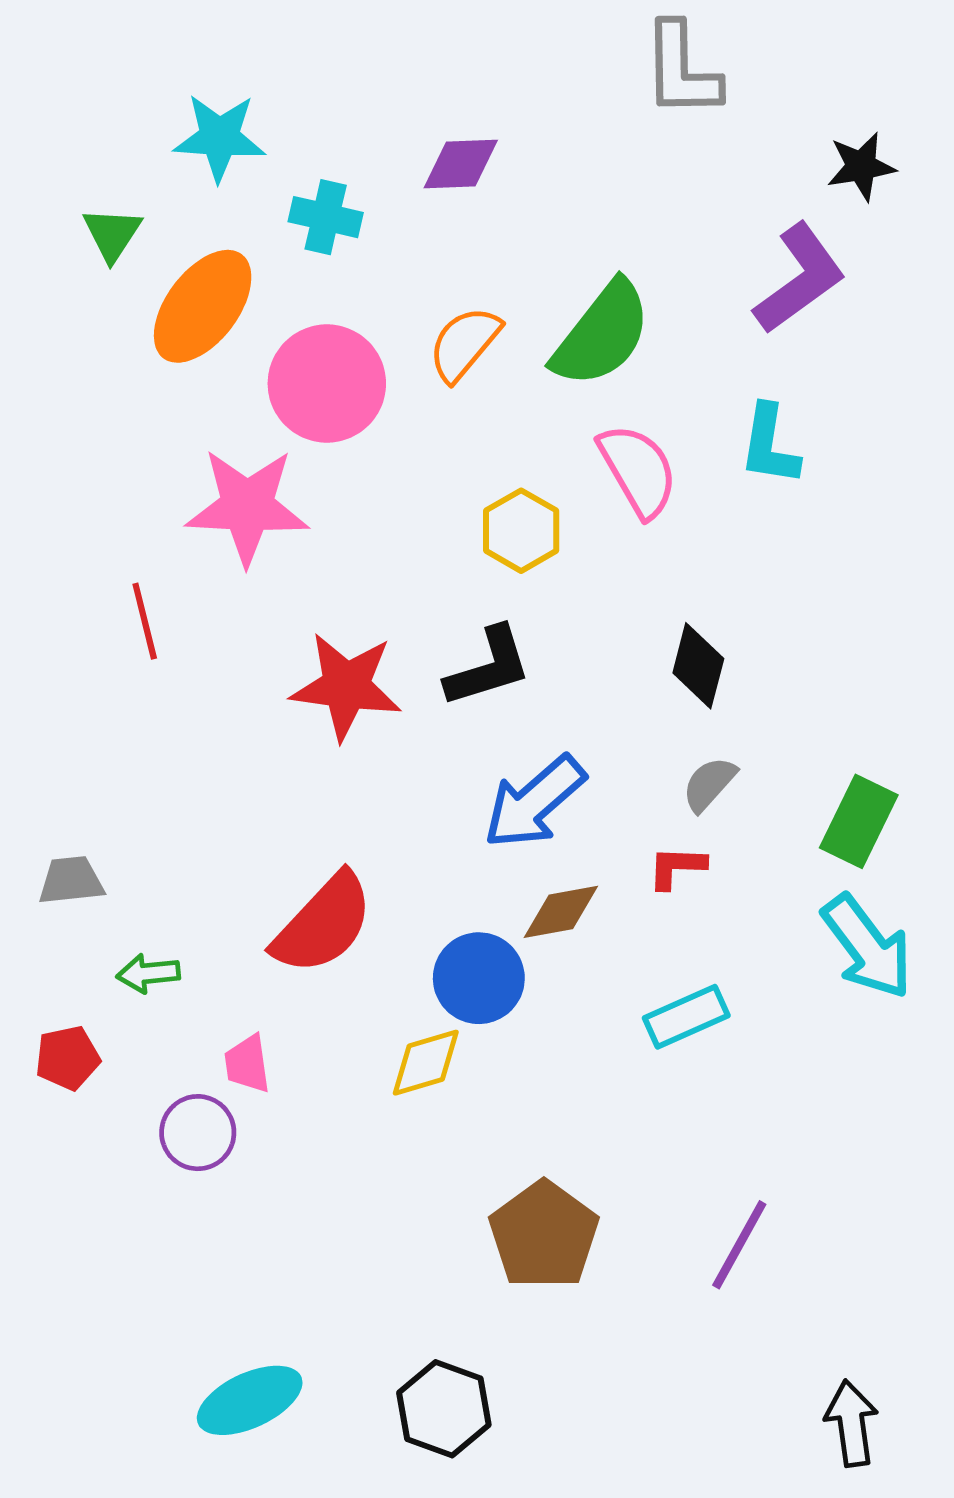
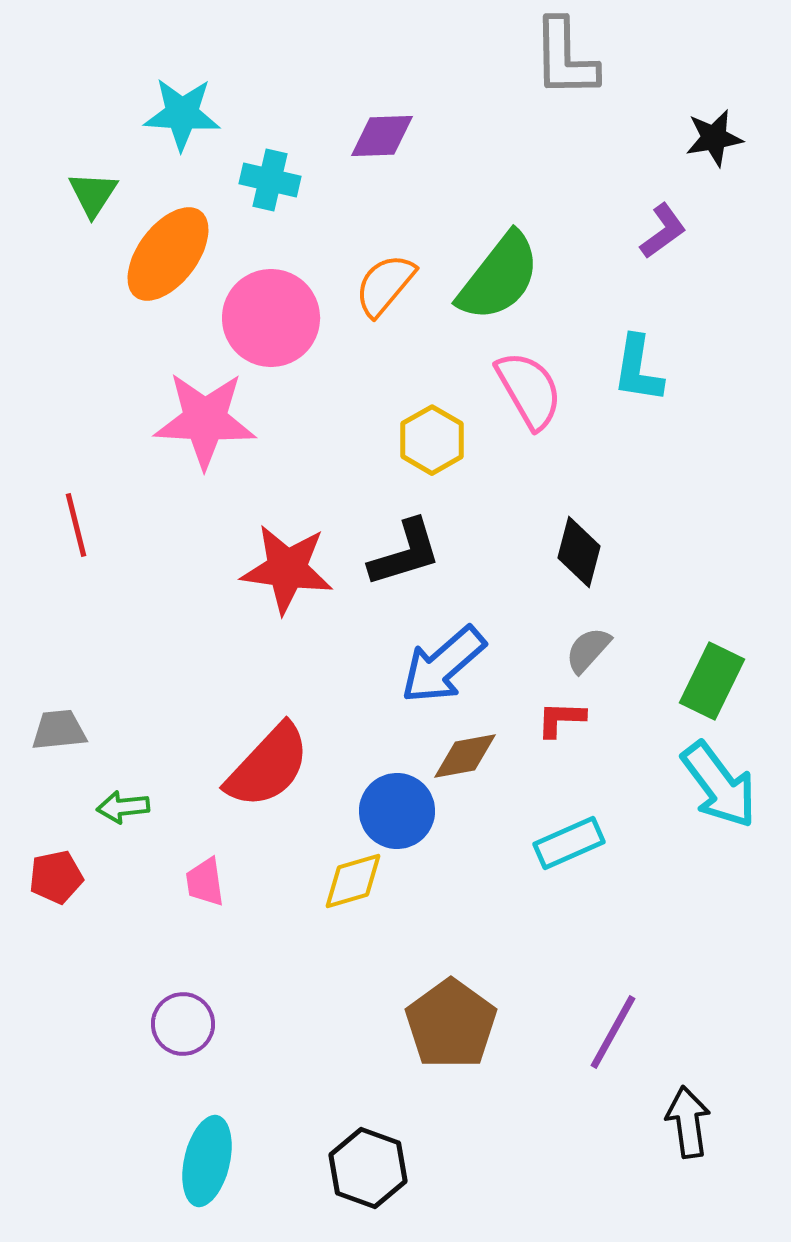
purple L-shape: (800, 279) -> (663, 231), size x0.6
red line: (145, 621) -> (76, 525), moved
purple circle: (198, 1133) -> (183, 1024), moved
cyan ellipse: (250, 1400) -> (207, 1161), turned -52
black arrow: (852, 1423) -> (688, 1122), moved

